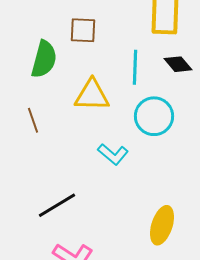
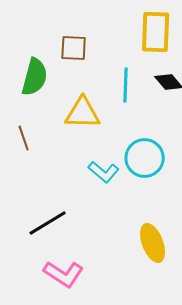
cyan circle: (154, 116) -> (145, 158), moved
yellow ellipse: (162, 225) -> (153, 243), turned -39

